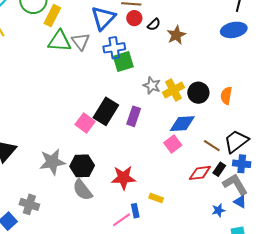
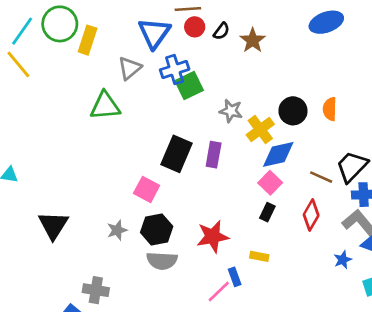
green triangle: (60, 41) -> (105, 106), moved
gray triangle: (81, 42) -> (130, 68), turned 36
yellow cross: (174, 90) -> (260, 130), moved
pink square: (85, 123) -> (147, 189), moved
gray star: (52, 162) -> (117, 230), size x0.6
black rectangle: (219, 169) -> (267, 212), moved
red diamond: (200, 173) -> (311, 215), turned -45
gray semicircle: (83, 190) -> (162, 261), turned -40

